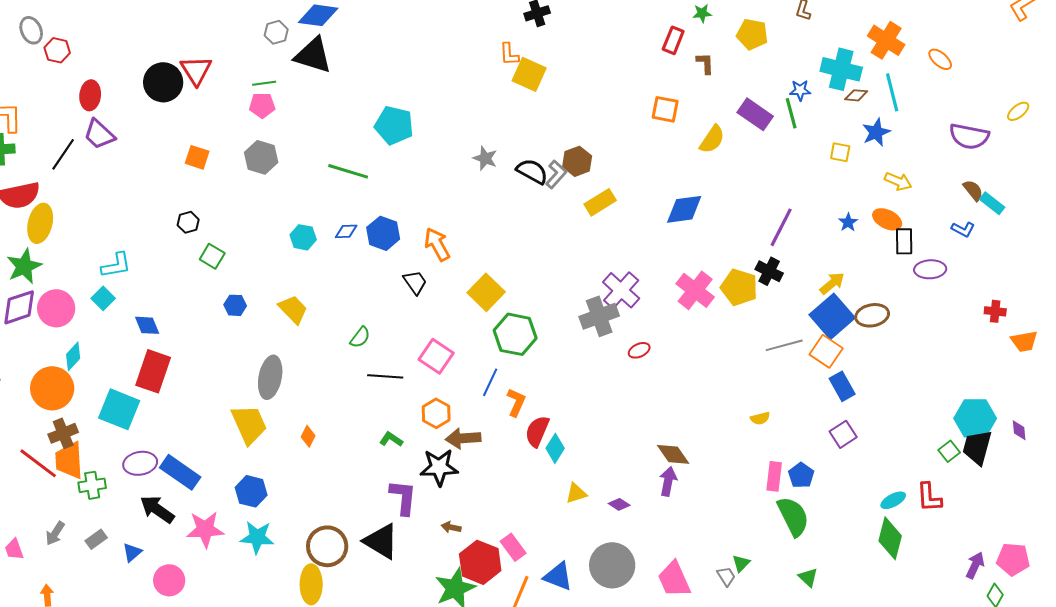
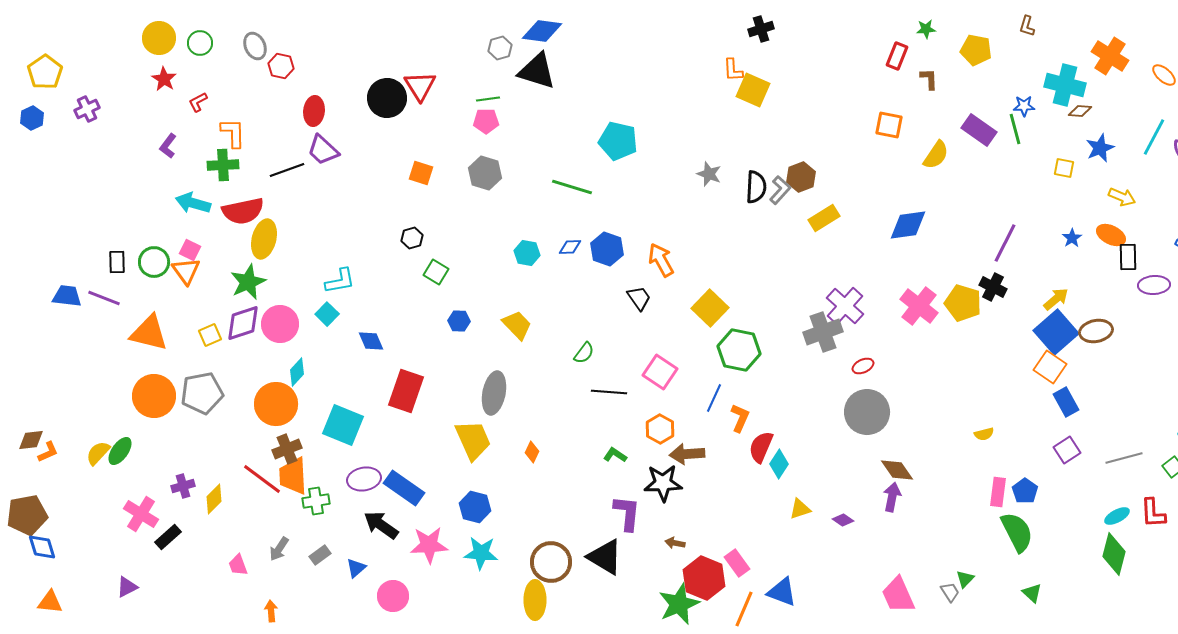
cyan line: (892, 92) -> (1154, 137), moved, turned 42
black line: (63, 154) -> (287, 170), turned 36
black semicircle: (532, 171) -> (756, 187), turned 64
gray line: (784, 345) -> (1124, 458), moved
red rectangle: (153, 371) -> (406, 391), moved
gray circle: (612, 565) -> (867, 412), moved

